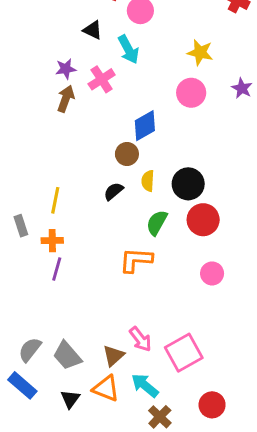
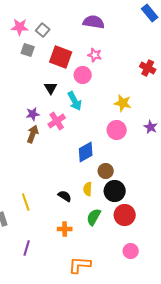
black triangle: (93, 30) -> (51, 88), turned 32
brown circle: (127, 154) -> (106, 171), moved
black semicircle: (113, 191) -> (65, 196), turned 72
yellow line: (55, 200) -> (26, 202), turned -30
orange cross: (52, 241) -> (65, 229), moved
orange L-shape: (136, 260) -> (80, 265), moved

